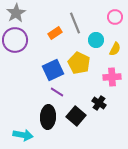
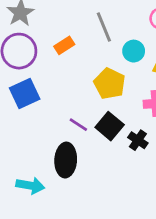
orange rectangle: (55, 33) -> (64, 45), moved
blue square: (53, 70) -> (25, 94), moved
black square: (76, 116) -> (110, 126), moved

